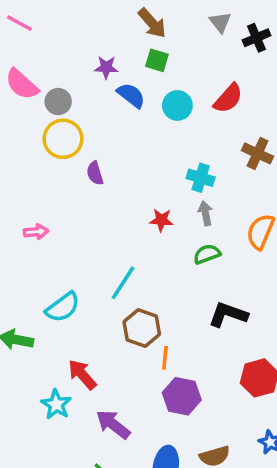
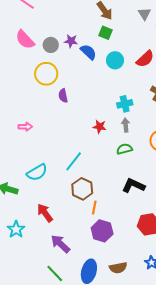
purple star: (106, 67) -> (71, 41), moved
gray circle: (58, 102) -> (51, 45), moved
cyan cross: (201, 178) -> (125, 104), turned -35
cyan star: (56, 404) -> (16, 229), moved

